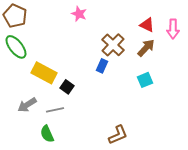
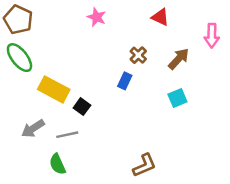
red triangle: (147, 25) -> (160, 17), moved
brown cross: (113, 45) -> (138, 55), size x0.6

